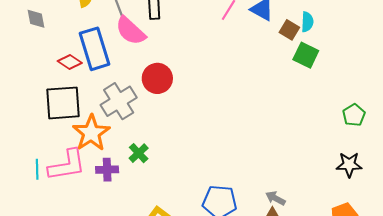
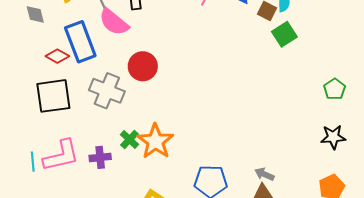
gray diamond: (36, 19) -> (35, 14), moved
green square: (306, 55) -> (284, 34), turned 35
gray cross: (119, 101) -> (107, 91), turned -32
orange star: (91, 133) -> (155, 141), moved

